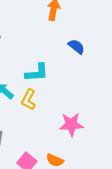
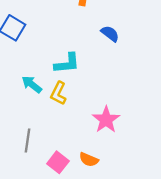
pink star: (71, 124) -> (106, 120), turned -30

